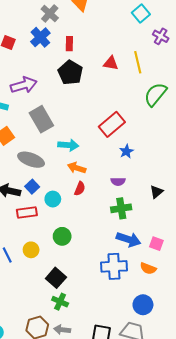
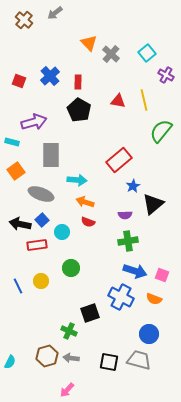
gray cross: (50, 13) -> (111, 54), moved
gray rectangle: (41, 119) -> (51, 155), turned 30
red semicircle: (80, 189) -> (88, 222), turned 88
black triangle: (156, 192) -> (153, 204), moved, size x1.6
blue cross: (114, 266) -> (121, 297), turned 30
black square: (56, 278) -> (90, 313), moved, turned 30

